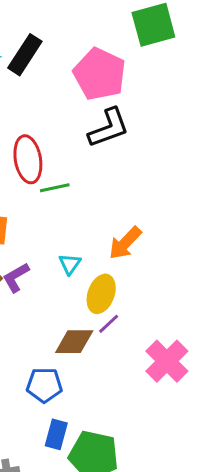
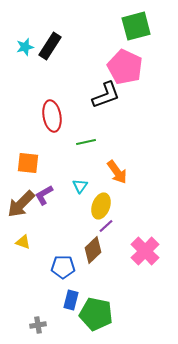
pink pentagon: (100, 74) -> (125, 67), moved
green line: (55, 188) -> (86, 142), moved
orange arrow: (125, 243) -> (117, 172), turned -80
brown diamond: (74, 342) -> (93, 250), moved, turned -44

